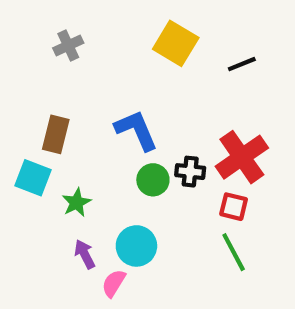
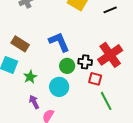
brown rectangle: (56, 134) -> (20, 44), turned -72
red square: (234, 207) -> (95, 79), moved
cyan circle: (136, 246) -> (59, 87), moved

